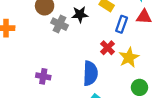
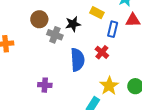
yellow star: (129, 57) -> (109, 86), moved
blue semicircle: (90, 73) -> (77, 60), moved

